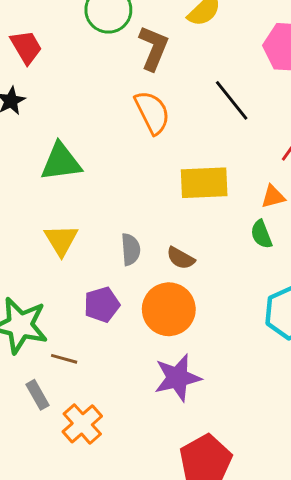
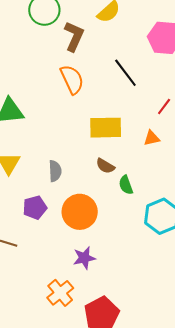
green semicircle: (261, 234) -> (126, 185), moved
brown semicircle: (181, 258) -> (105, 166), moved
purple star: (177, 378) -> (84, 258), size x0.7
orange cross: (82, 424) -> (60, 293), moved

